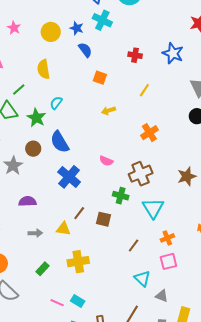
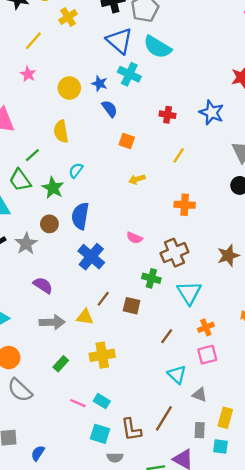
pink star: (14, 28) -> (28, 74), moved
orange cross: (149, 133) -> (185, 205), turned 36
blue semicircle: (60, 142) -> (80, 216), turned 40
purple semicircle: (27, 201) -> (43, 285), turned 36
gray arrow: (35, 233) -> (52, 322), size x1.5

